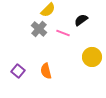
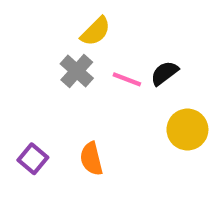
black semicircle: (81, 20) -> (164, 73), moved

